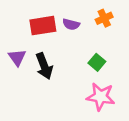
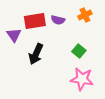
purple triangle: (17, 57) -> (14, 35), moved
black arrow: (44, 66) -> (36, 54), turned 45

